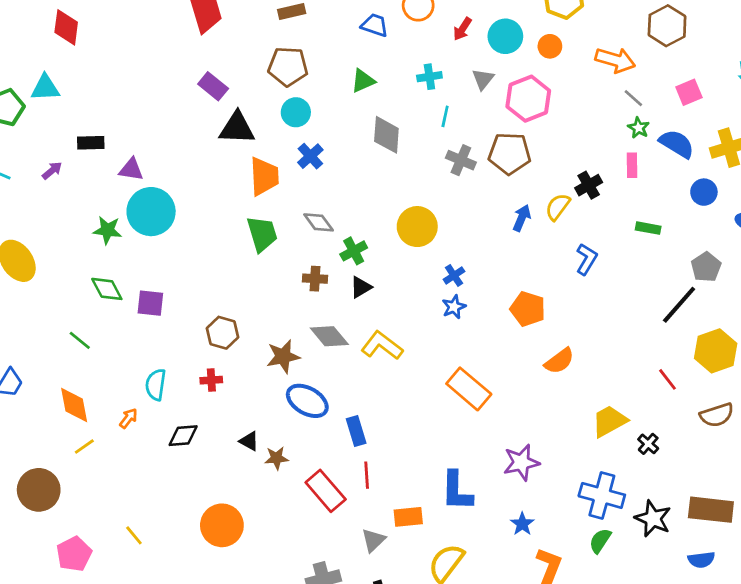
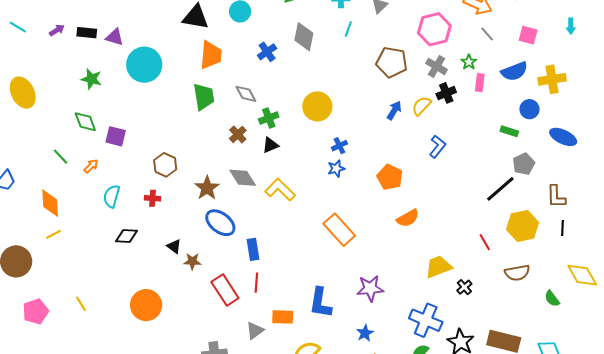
pink square: (689, 92) -> (528, 35), turned 30
pink hexagon: (528, 99) -> (434, 29), moved
green star: (639, 128) -> (469, 62), moved
black rectangle: (91, 143) -> (87, 33), moved
blue semicircle: (677, 144) -> (514, 71), turned 120
blue cross: (310, 156) -> (267, 52), moved
gray cross: (461, 160) -> (437, 66), moved
cyan circle: (151, 212) -> (144, 65), moved
green rectangle: (648, 228) -> (509, 131), moved
brown cross: (315, 279) -> (238, 134), turned 36
brown star: (283, 356) -> (207, 188), turned -30
orange arrow: (128, 418) -> (91, 166), moved

